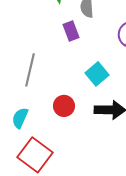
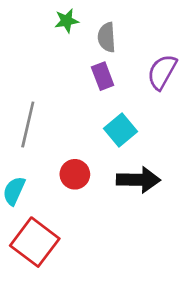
purple rectangle: (71, 31) -> (103, 76), moved

